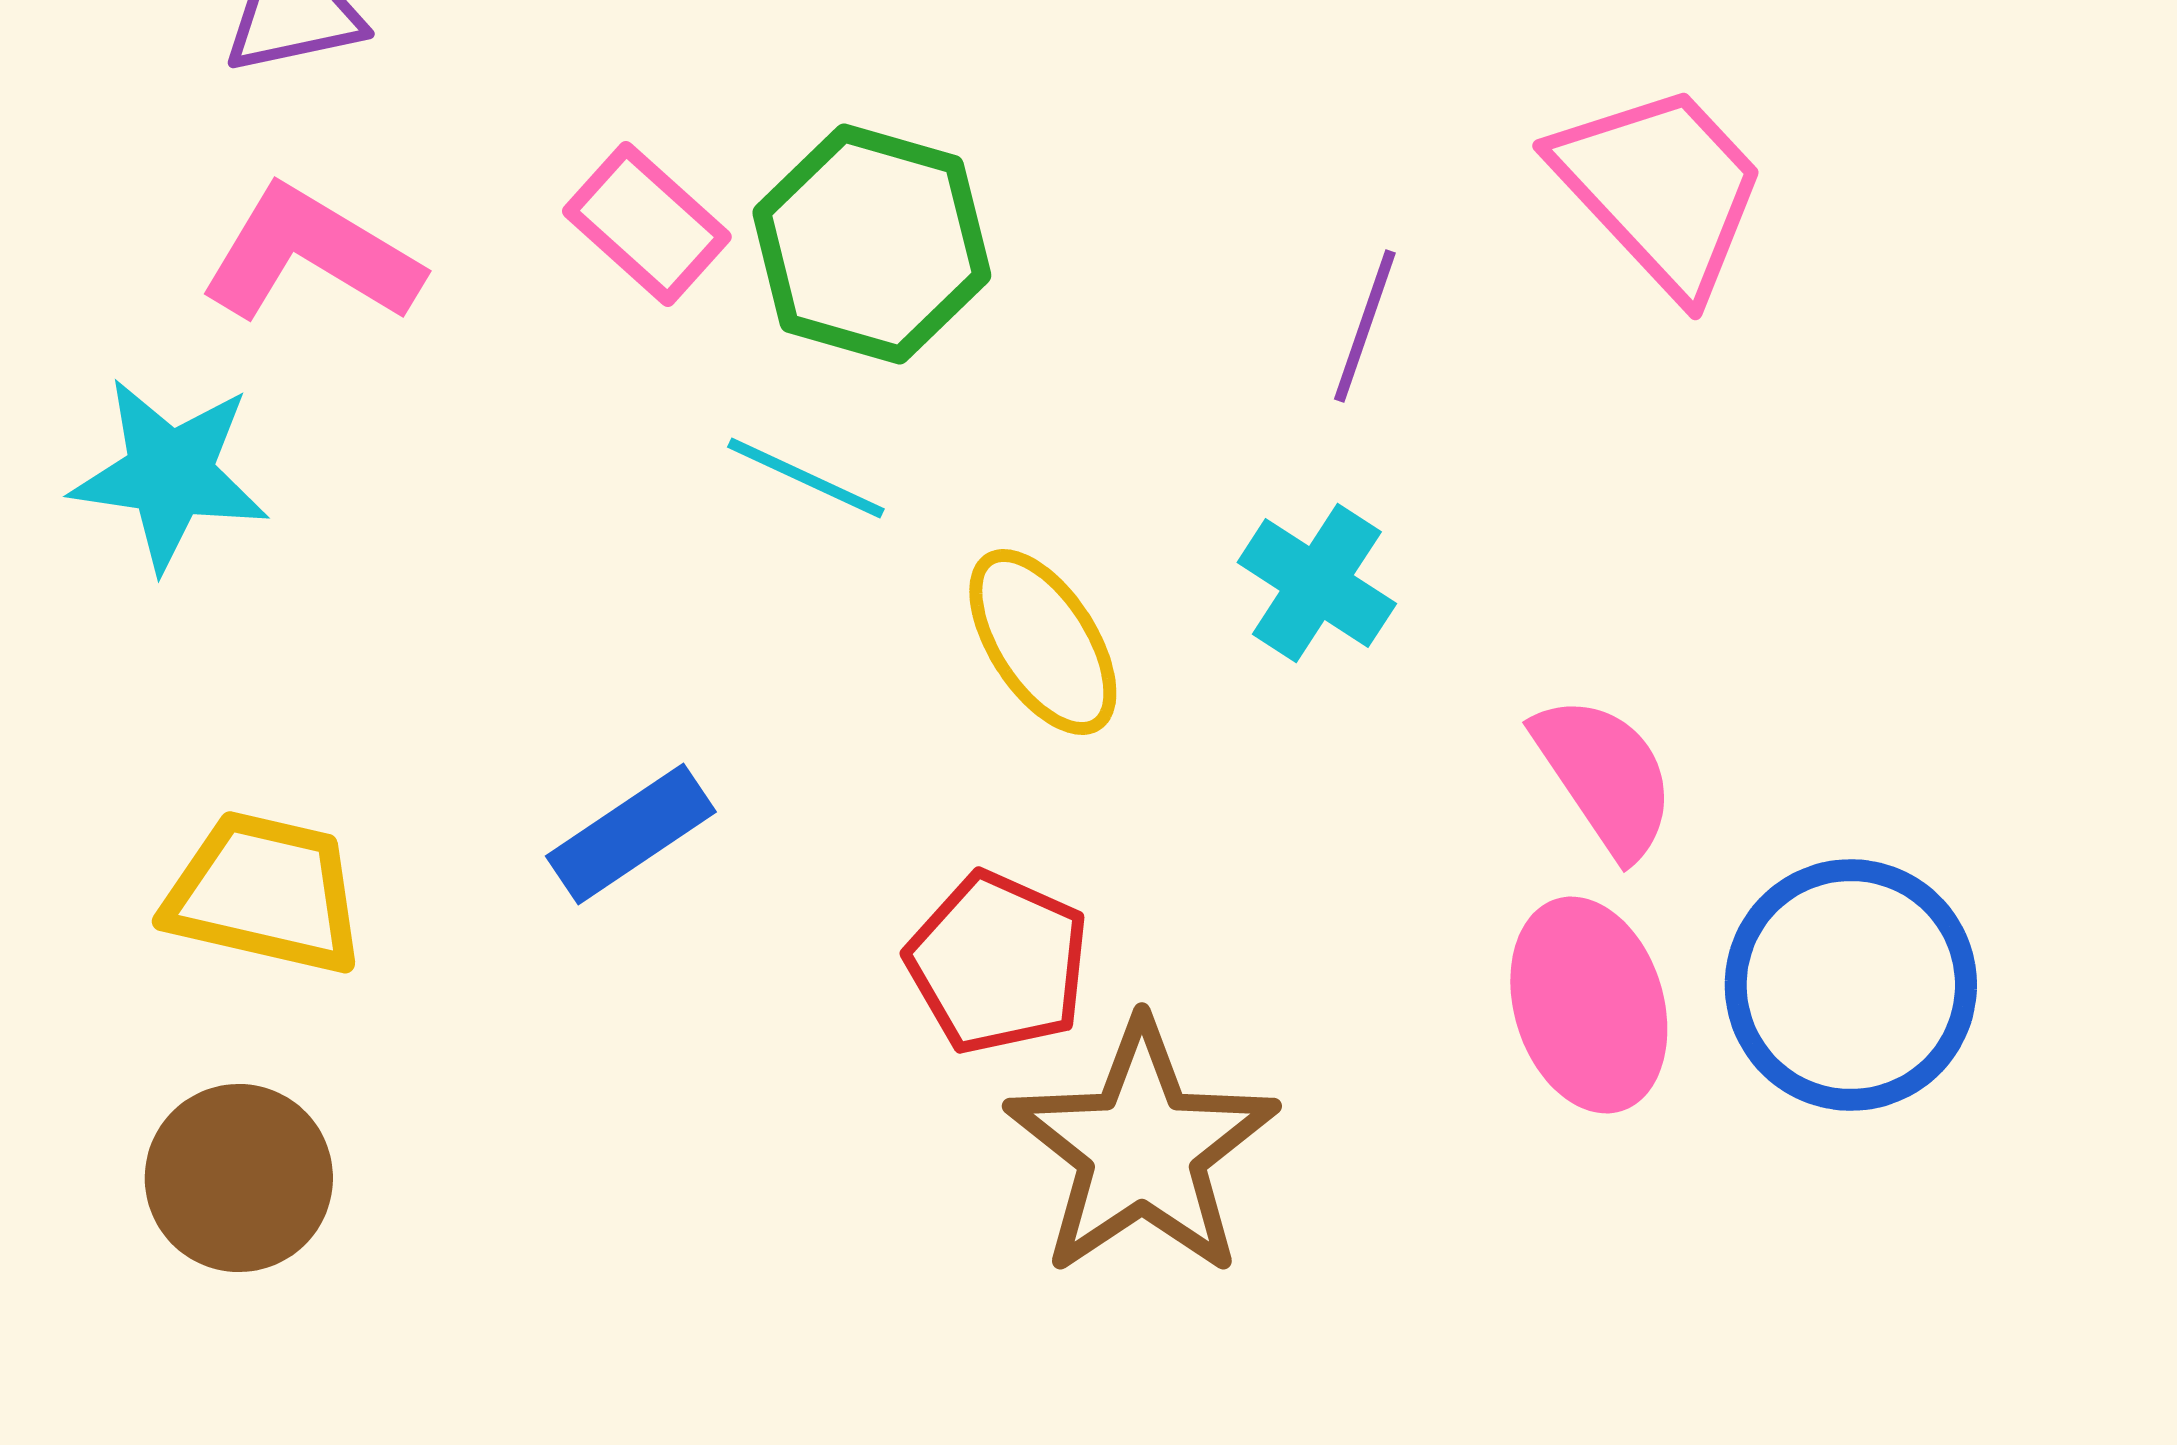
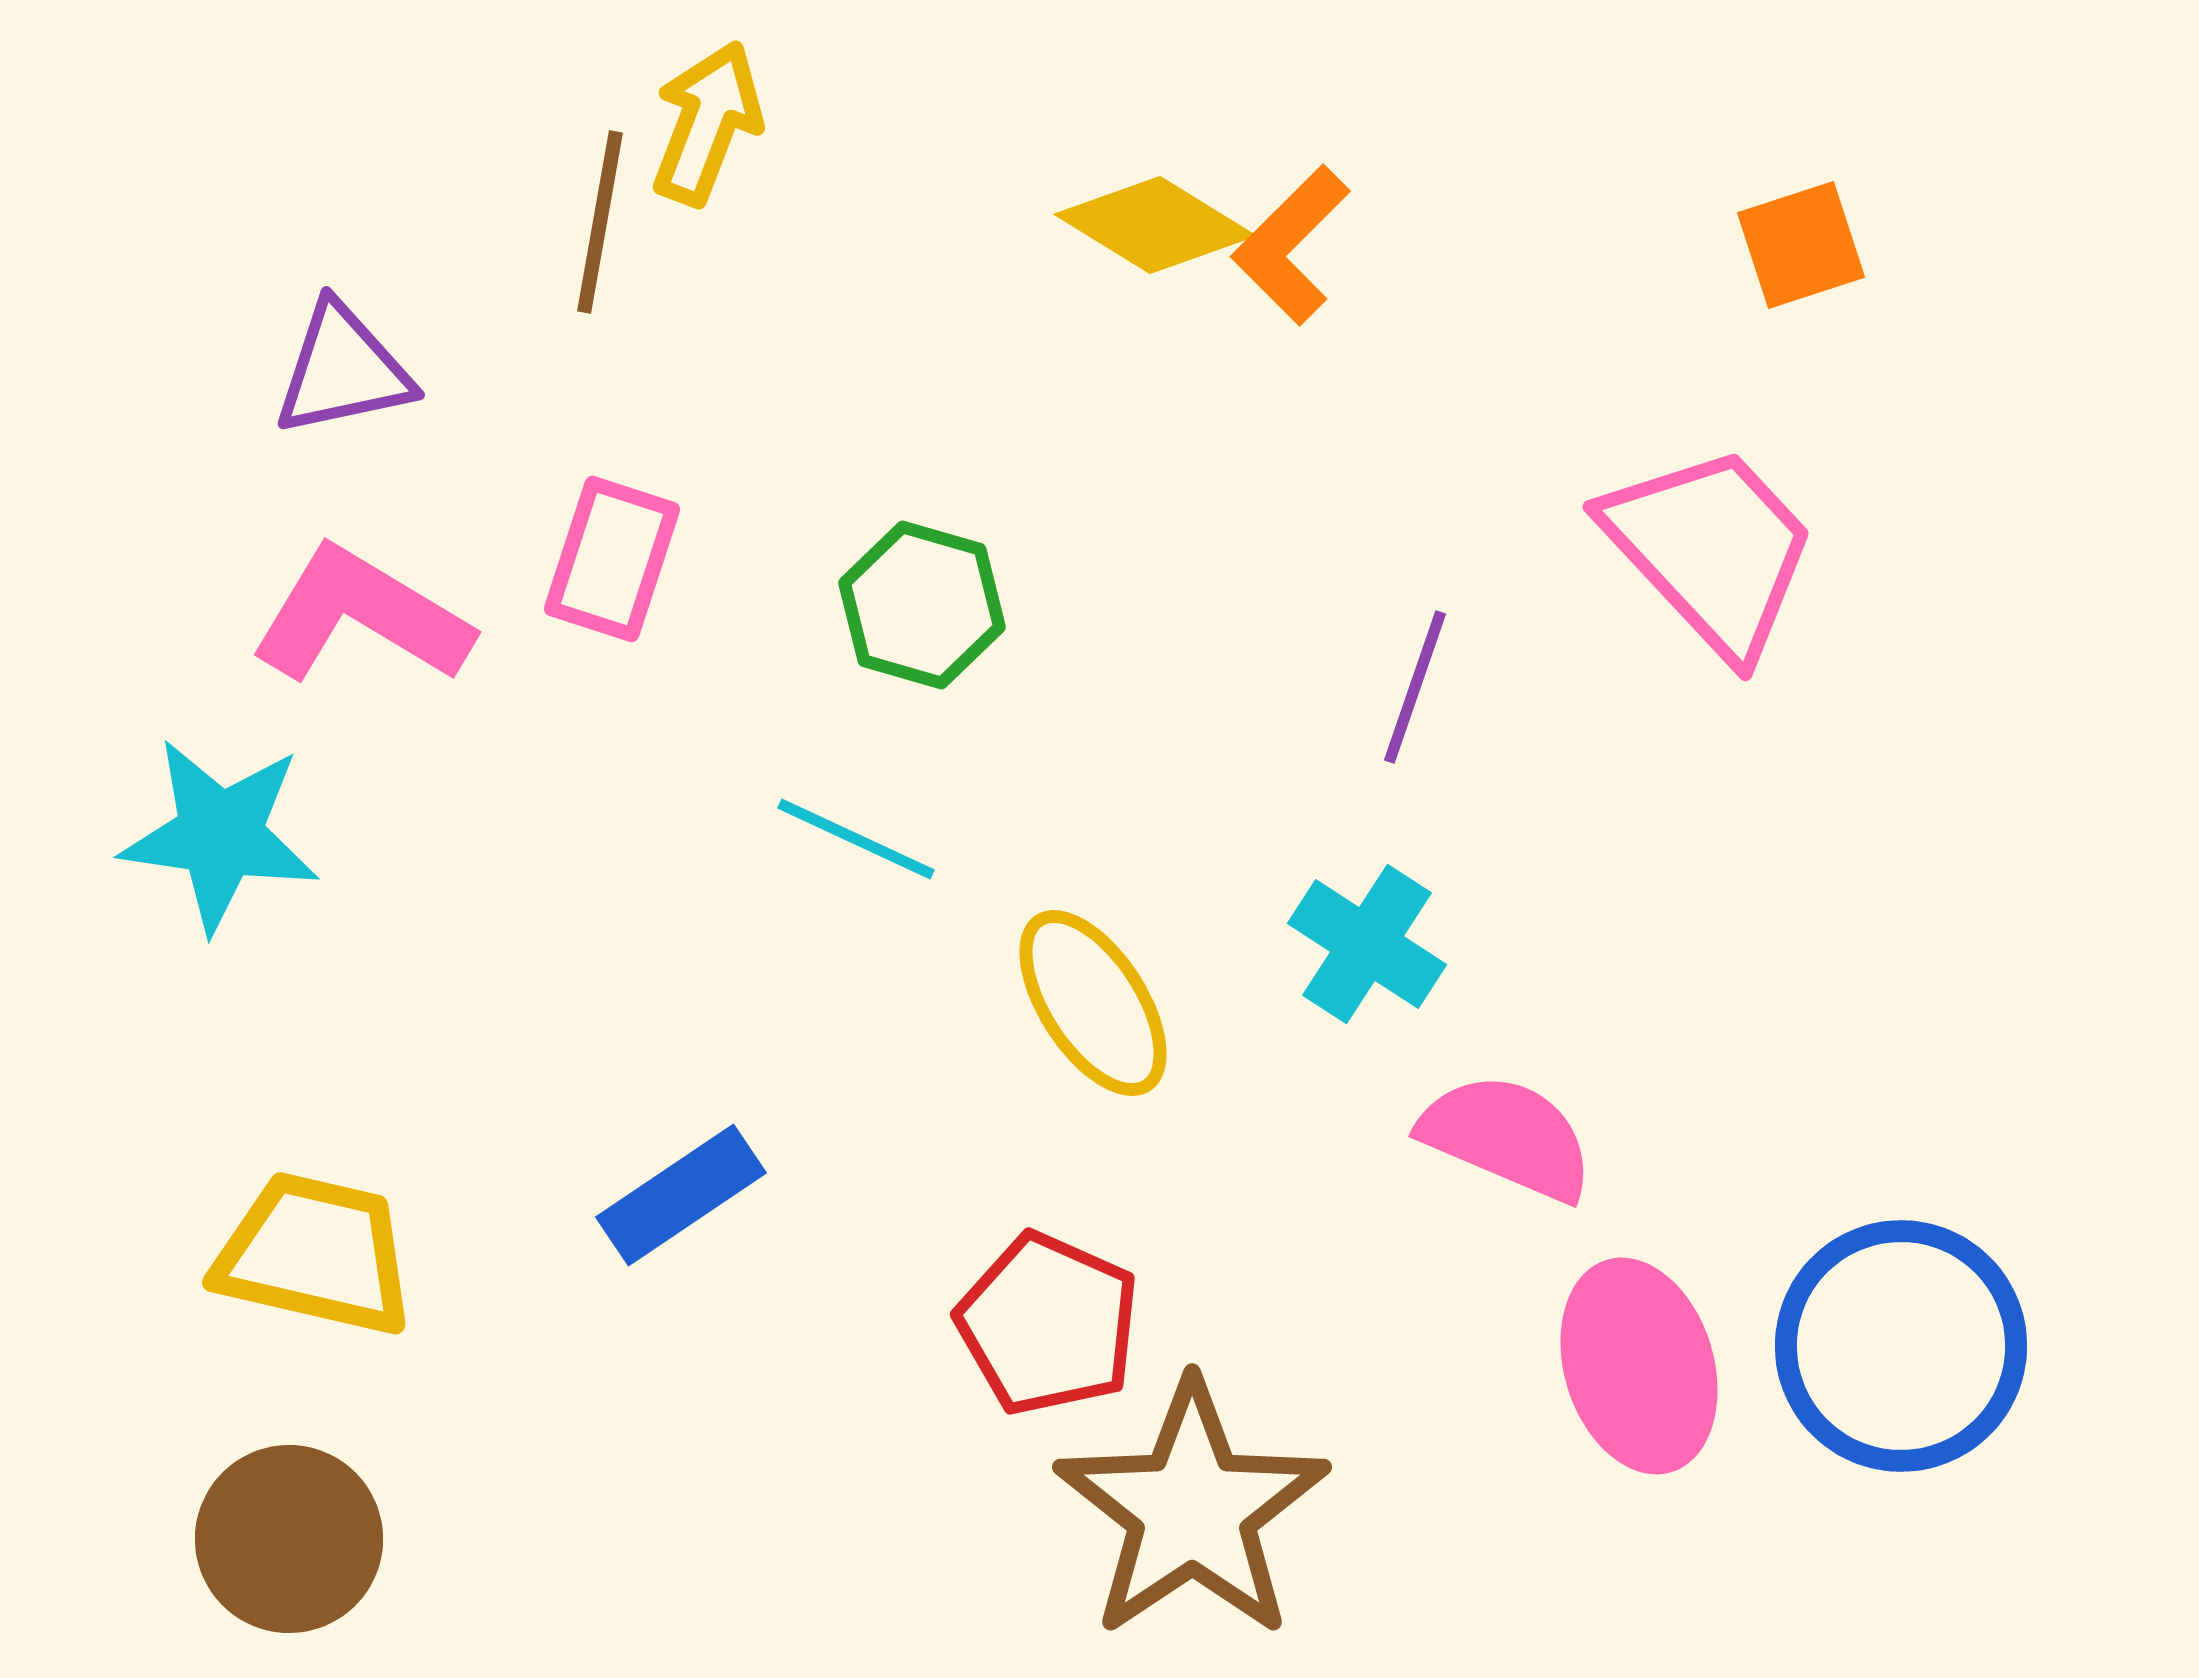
pink rectangle: (647, 224) -> (612, 559), moved, turned 66
green hexagon: (872, 244) -> (922, 605), size x0.7
pink semicircle: (1605, 776) -> (1507, 1137), moved, turned -33

